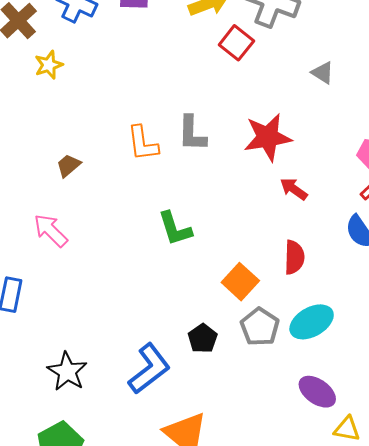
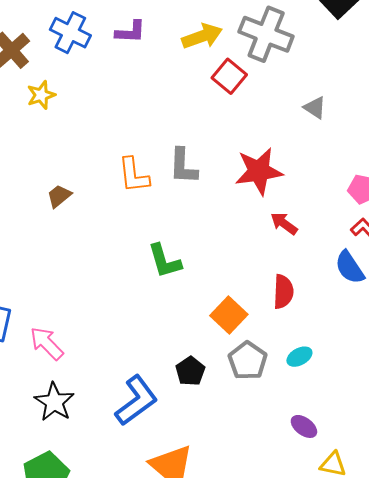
pink arrow: (51, 230) -> (47, 343), moved
cyan ellipse: (312, 322) -> (299, 357), size x0.6
purple ellipse: (317, 392) -> (304, 426), size x0.7

